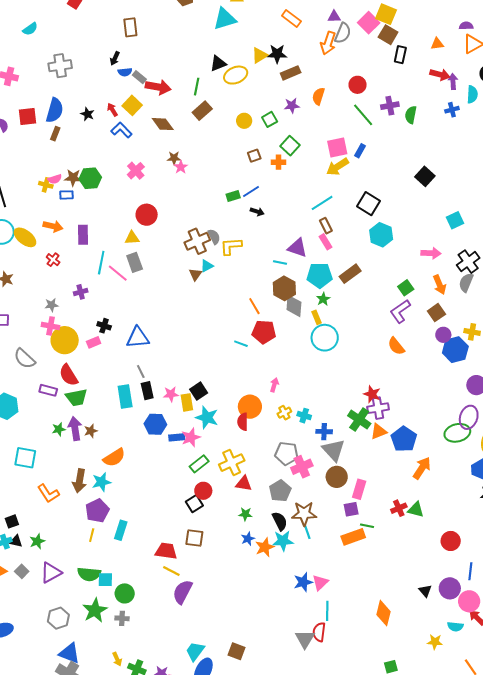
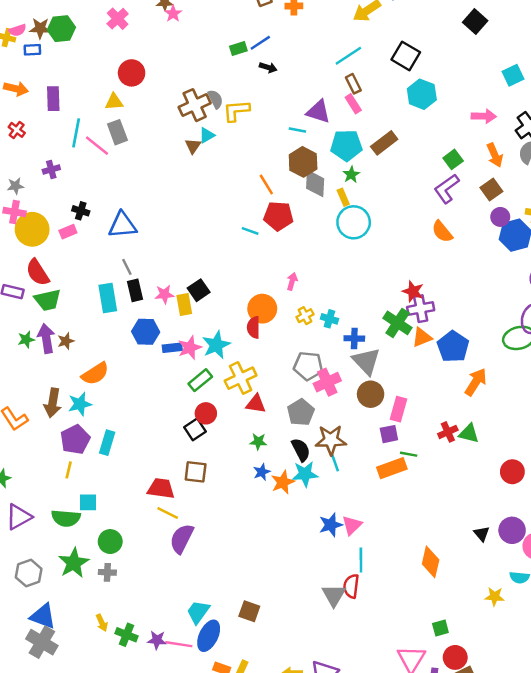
cyan star: (207, 418) -> (216, 345), moved, turned 30
cyan rectangle: (121, 530) -> (107, 443), moved
cyan square: (105, 580) -> (88, 502), moved

